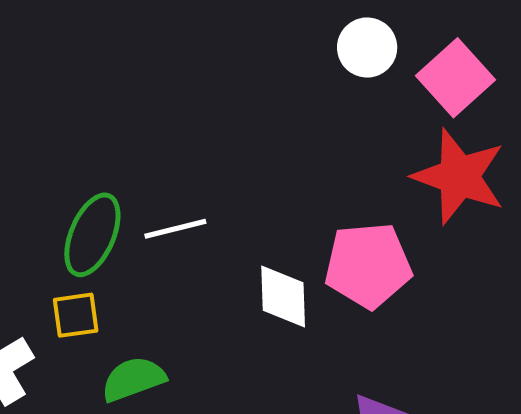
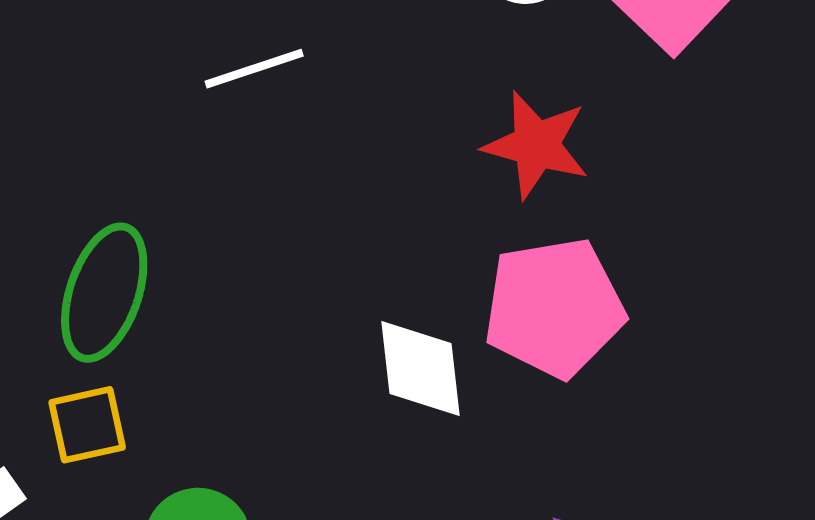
red star: (459, 176) -> (536, 145), moved, size x0.7
white line: (175, 229) -> (254, 69), moved

